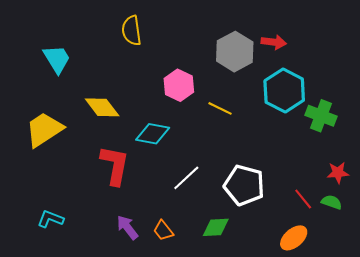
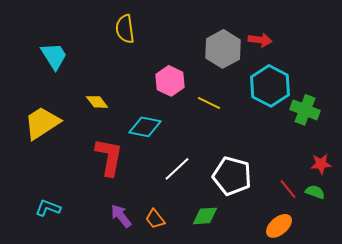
yellow diamond: (102, 107) -> (97, 102), size x0.7

